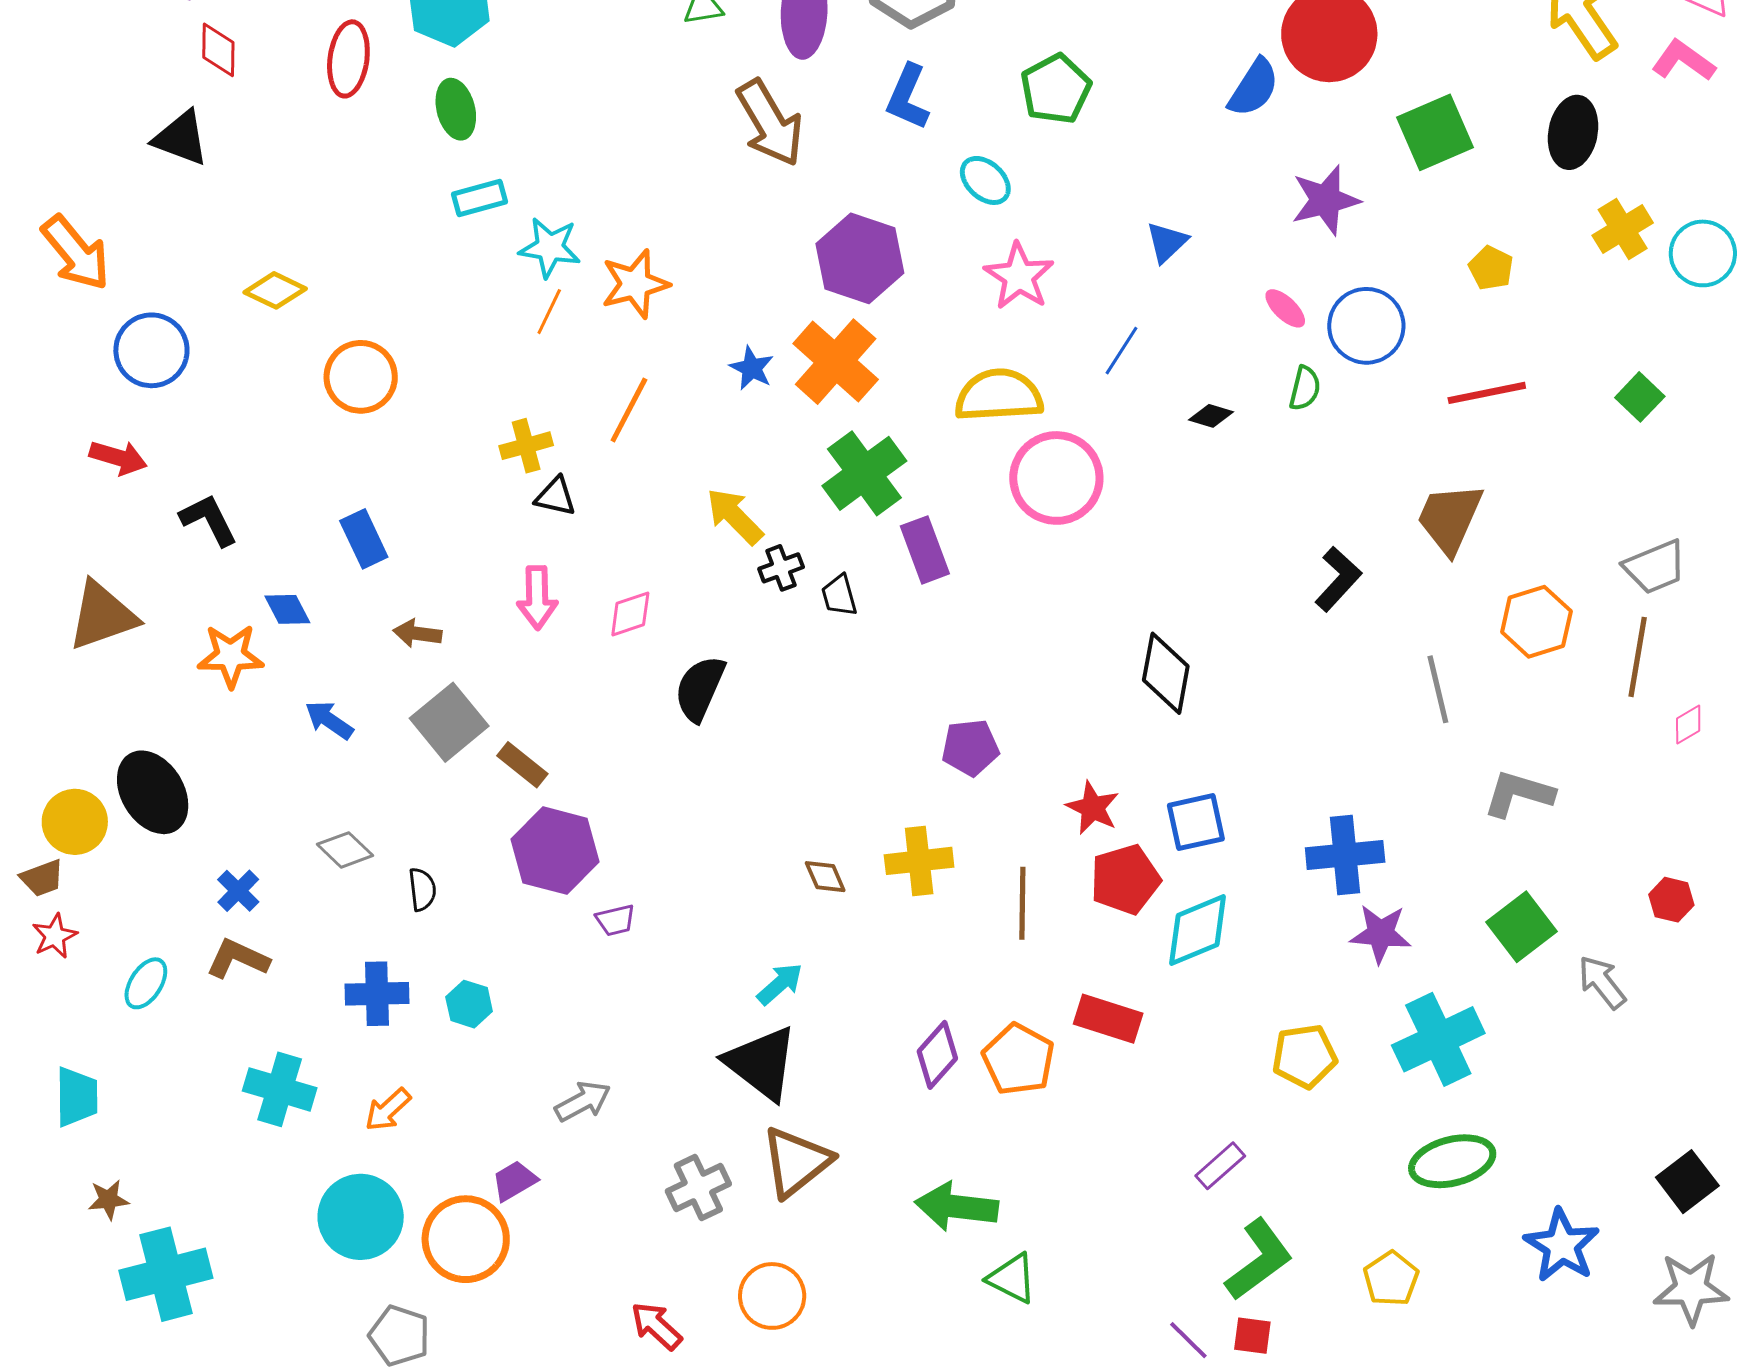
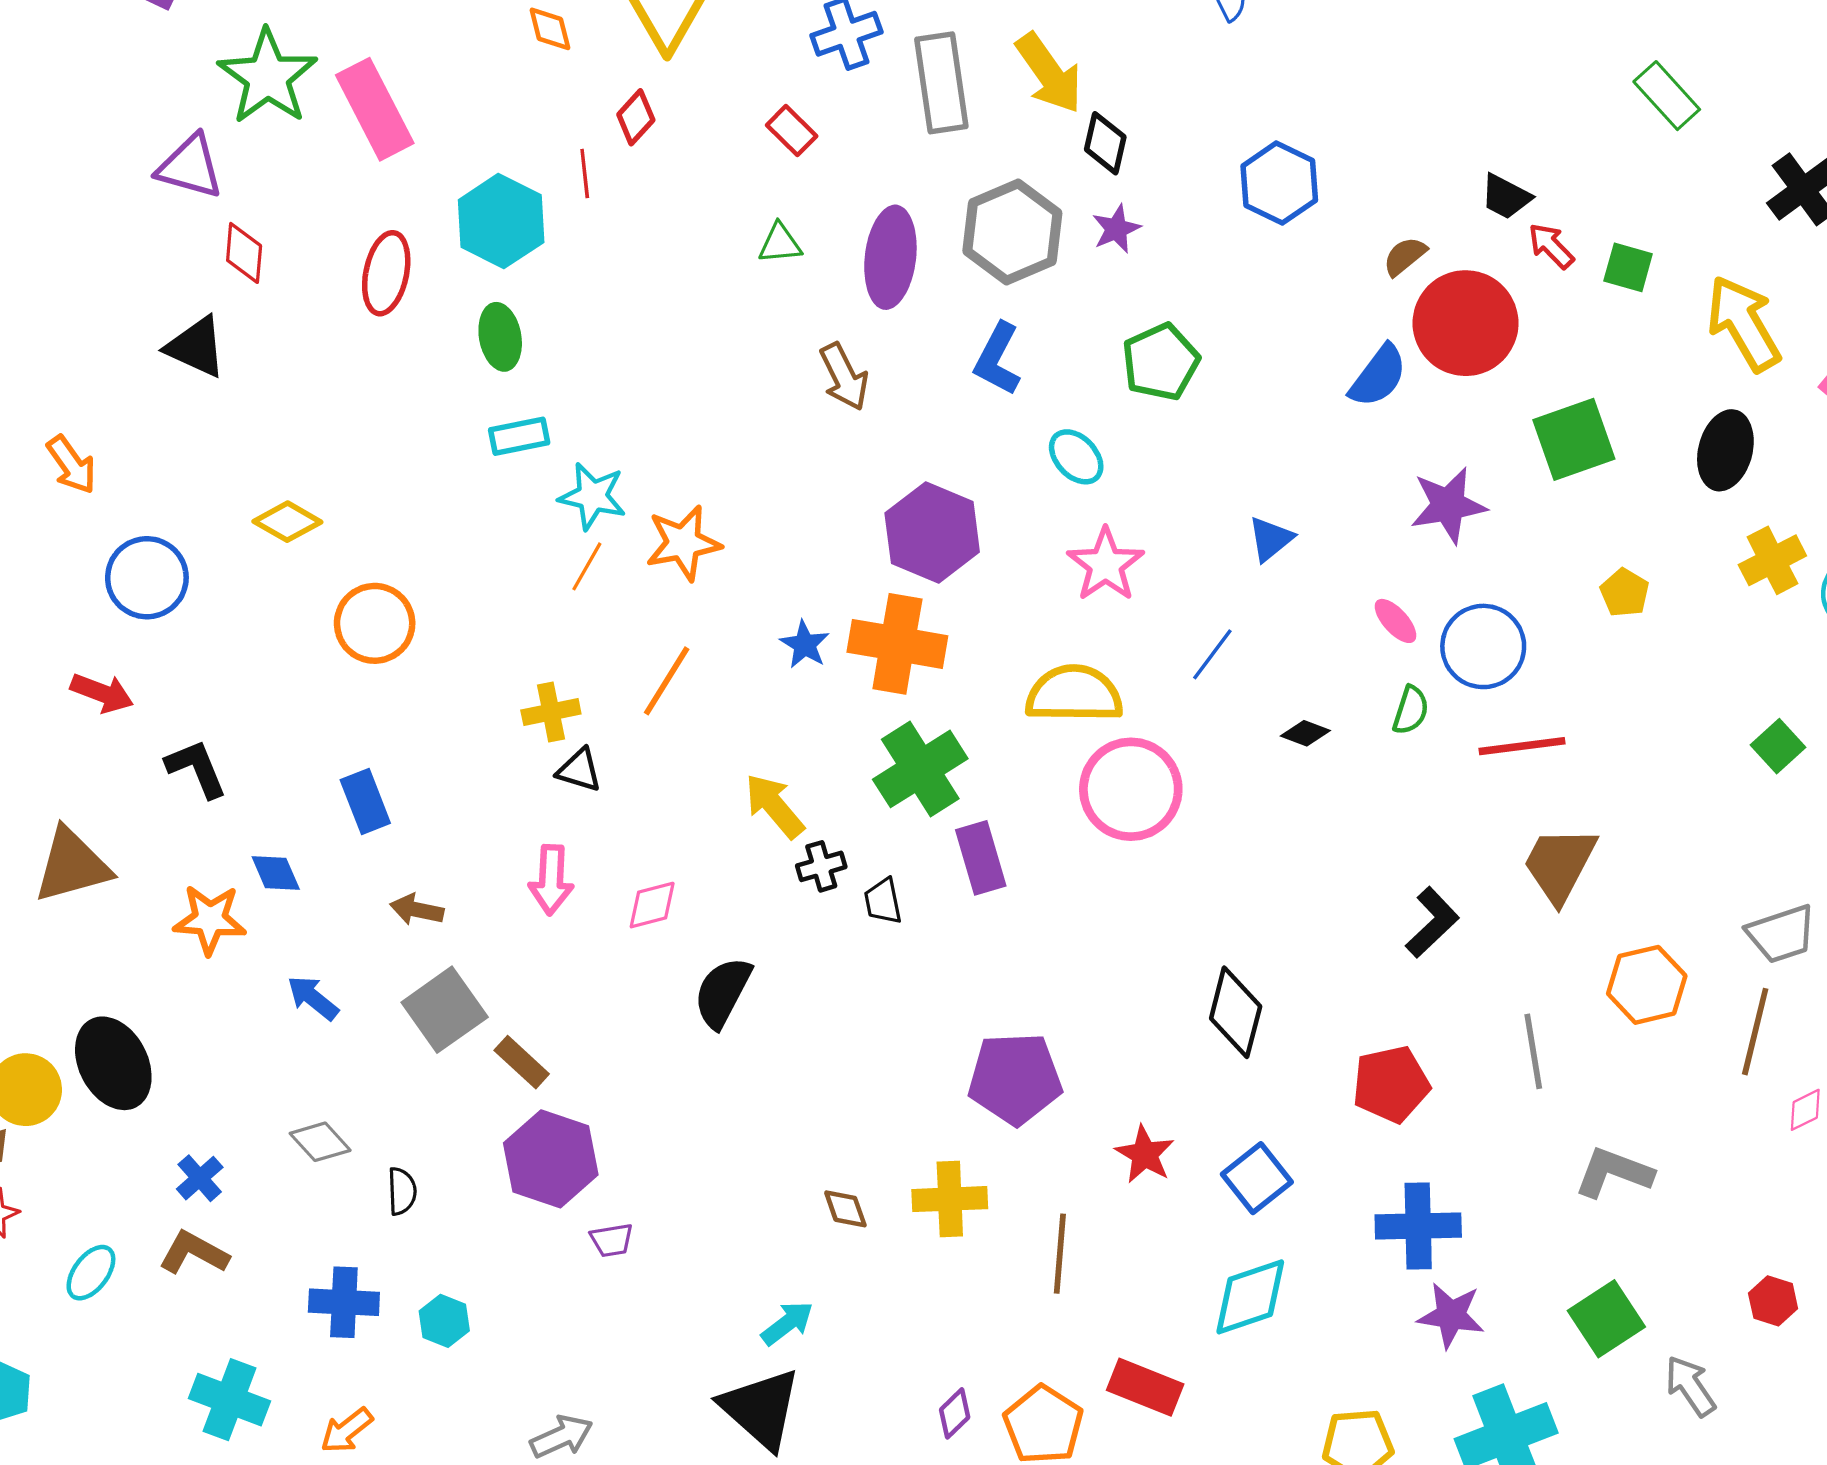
brown arrow: (770, 123) -> (844, 377), size x0.7
orange arrow: (76, 253) -> (71, 465), size x0.7
orange cross: (836, 362) -> (897, 644), turned -36
red line: (1487, 393) -> (1522, 746), moved
purple pentagon: (970, 748) -> (1015, 1079), size x1.5
blue square: (1196, 822) -> (1257, 1178), turned -30
red pentagon: (1125, 880) -> (1391, 1084), moved
purple diamond: (937, 1055) -> (955, 1413), size x0.7

